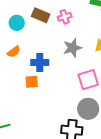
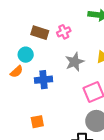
cyan circle: (17, 23) -> (26, 55), moved
orange square: (32, 82) -> (37, 122), moved

